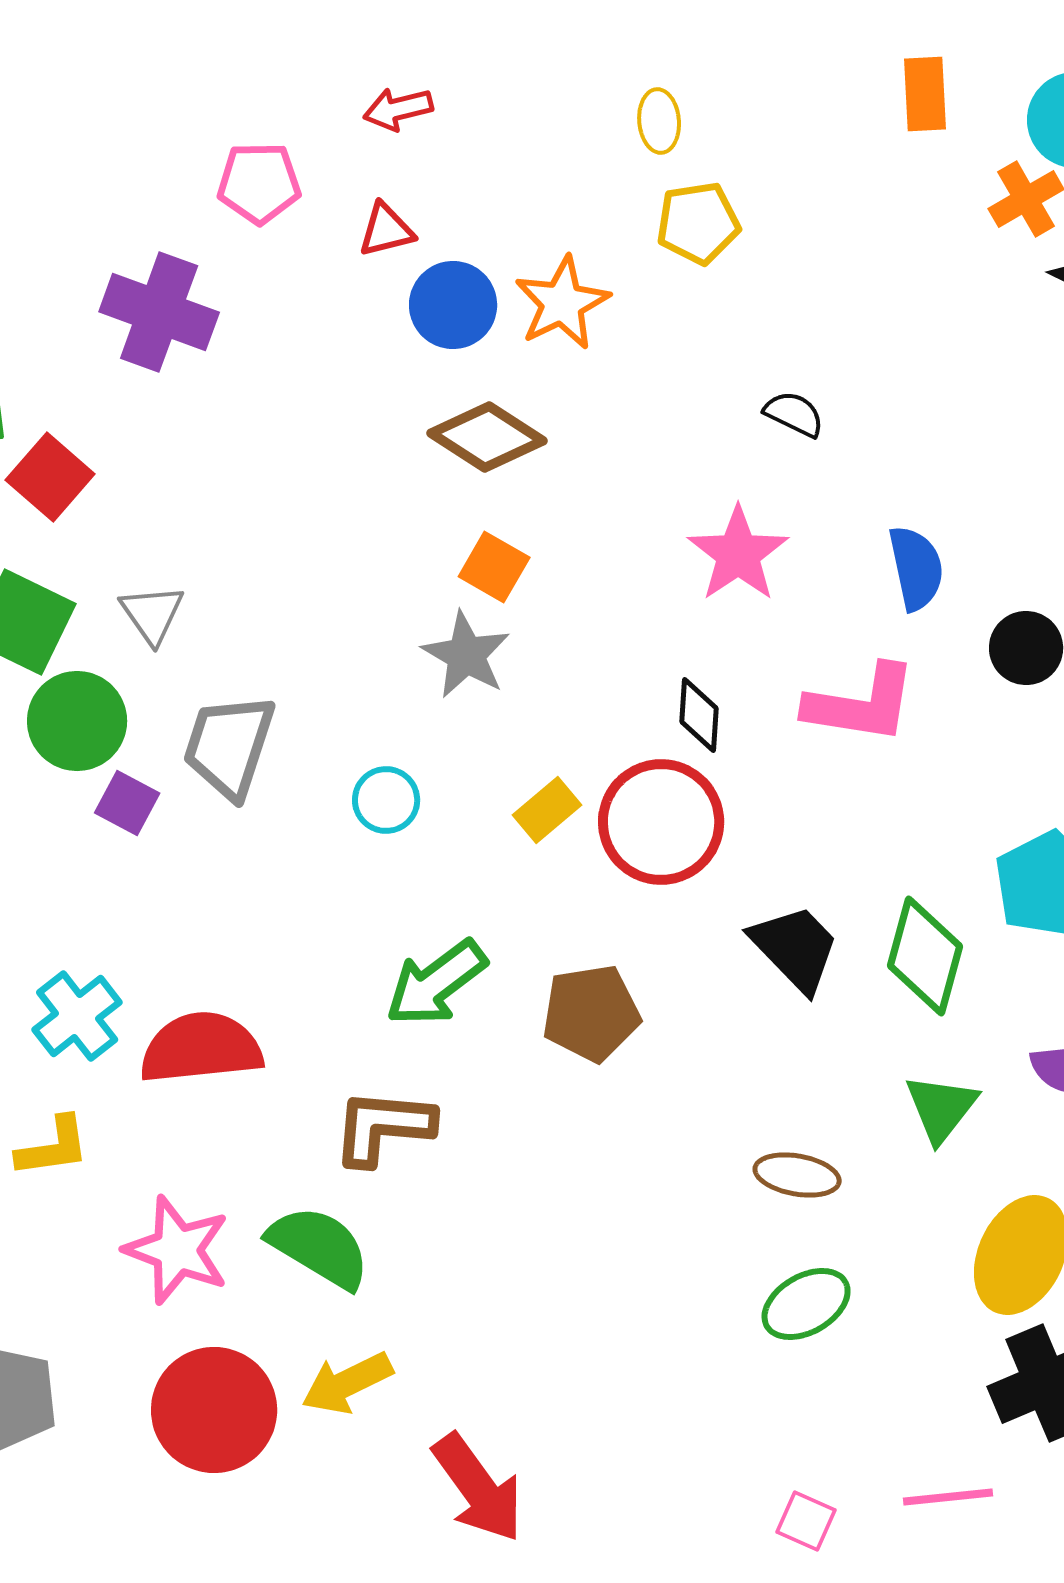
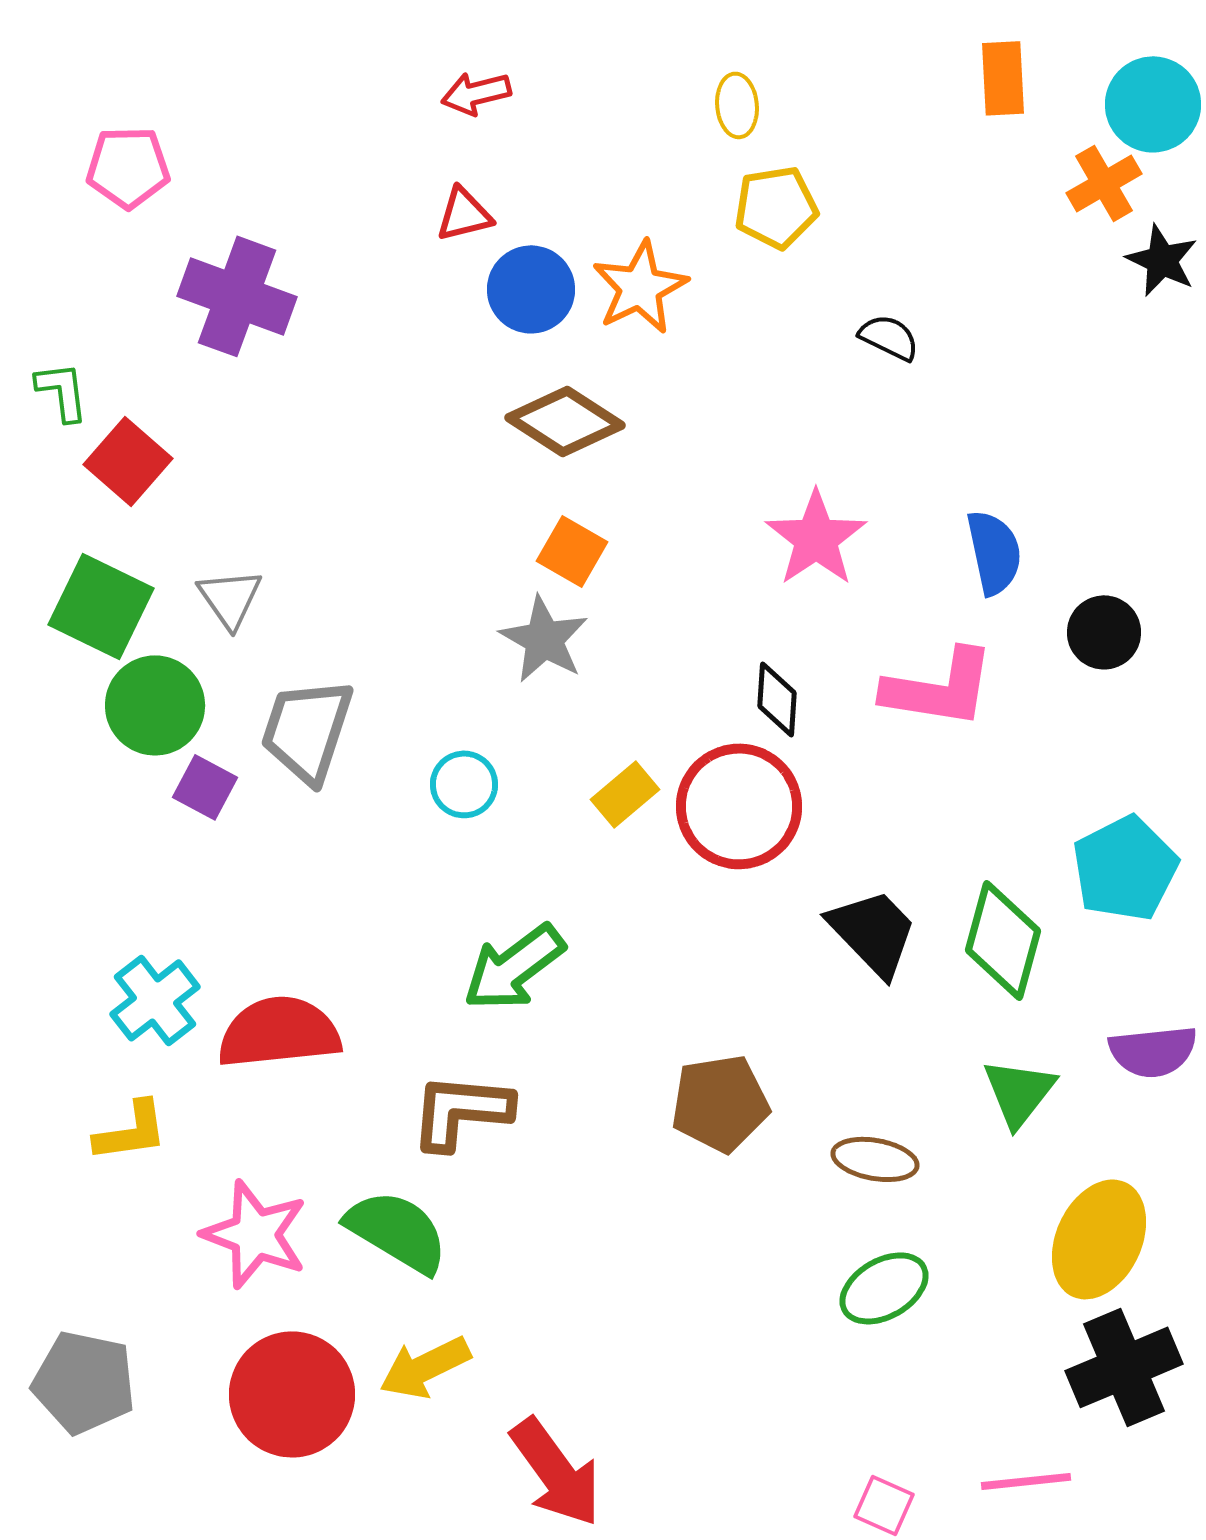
pink pentagon: (259, 183) -> (128, 167), moved
black semicircle: (794, 414) -> (889, 337), moved
brown pentagon: (591, 1013) -> (720, 1103), moved

